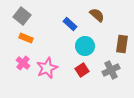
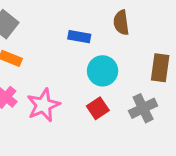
brown semicircle: (97, 15) -> (121, 23), turned -140
blue rectangle: (70, 24) -> (79, 37), turned -32

